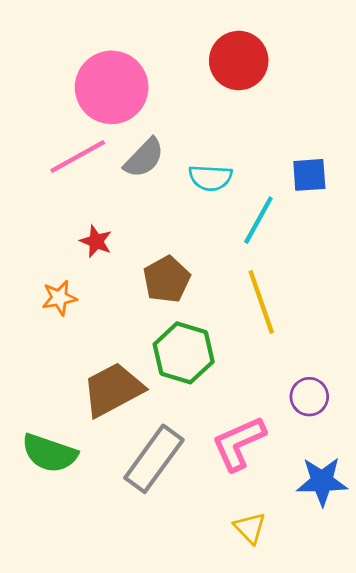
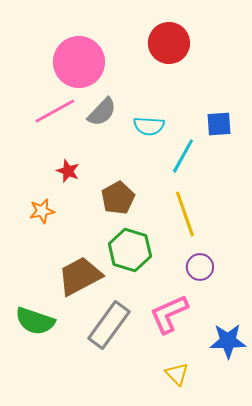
purple circle: (309, 397) -> (200, 267), moved

